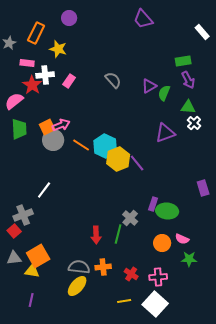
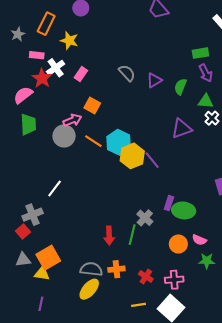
white cross: (45, 75) -> (56, 68), turned -30
purple triangle: (149, 86) -> (154, 80), moved
orange square: (47, 127) -> (92, 106), moved, turned -35

